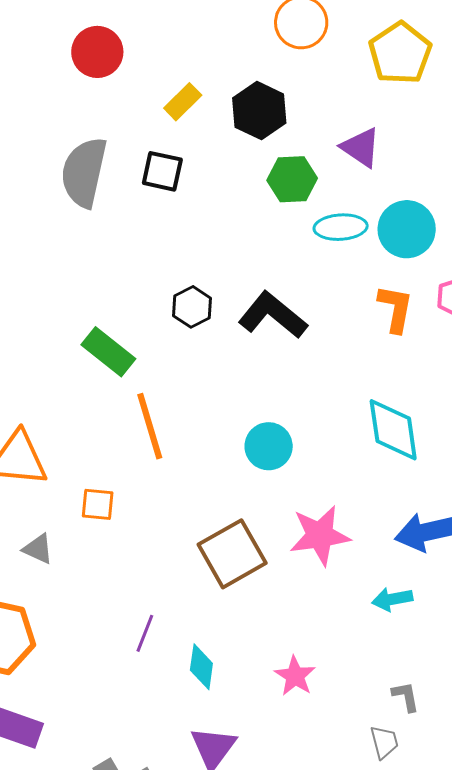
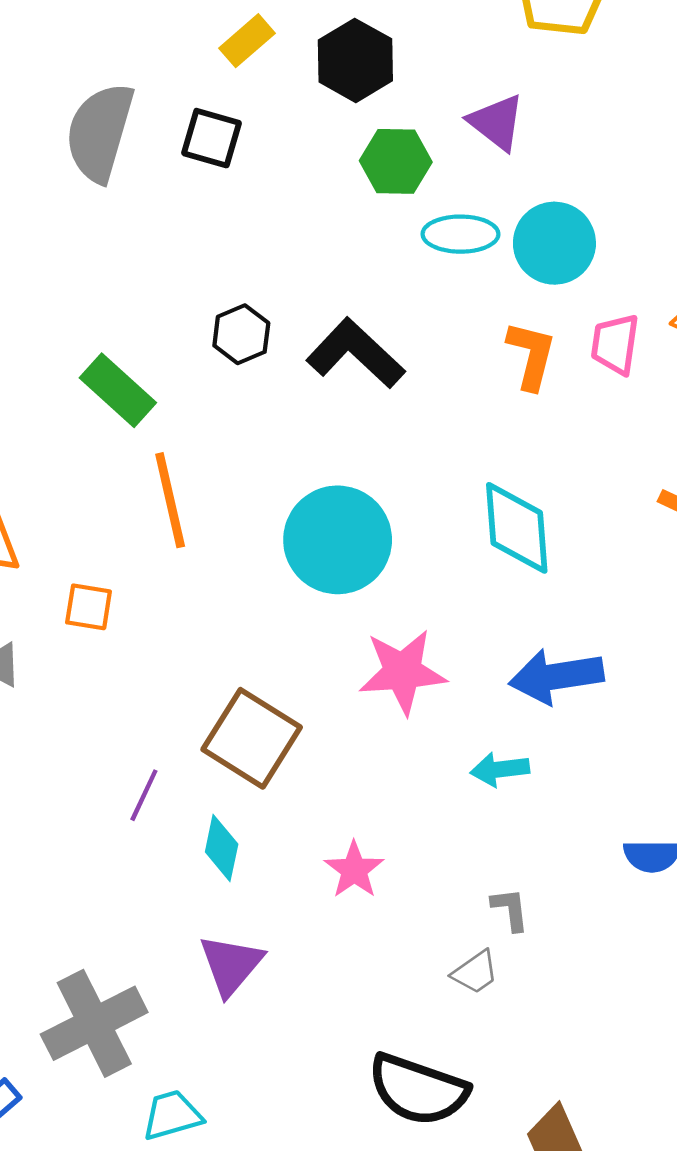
cyan circle: (269, 446) -> (338, 540), size x1.6
brown square: (232, 554) -> (252, 738), moved, turned -32
gray trapezoid: (384, 742) -> (475, 972), turned 66

